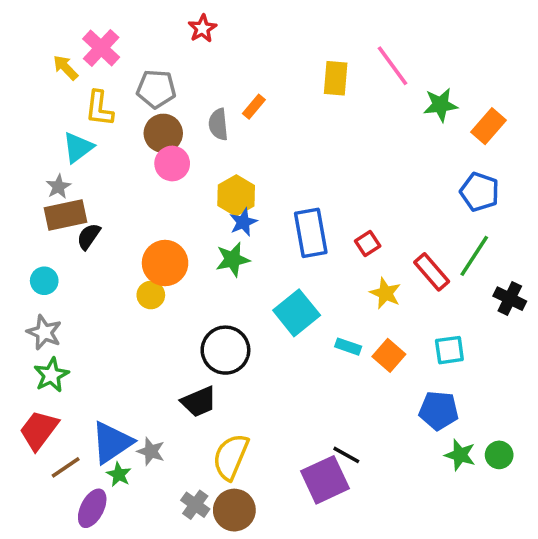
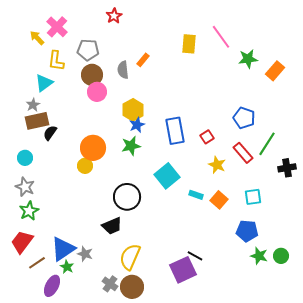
blue pentagon: (480, 192) -> (244, 118), moved
black cross: (510, 299) -> (287, 168), turned -36

